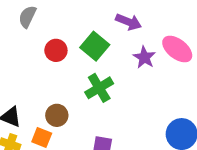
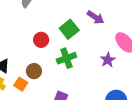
red circle: (56, 50) -> (41, 40), moved
purple star: (144, 57) -> (108, 60), moved

